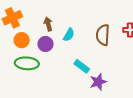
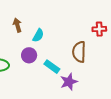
brown semicircle: (103, 35) -> (79, 52), moved
purple circle: (45, 44) -> (29, 55), moved

